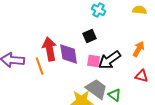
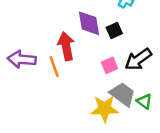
purple diamond: (69, 54) -> (89, 23), moved
pink square: (94, 61) -> (109, 65), moved, turned -32

